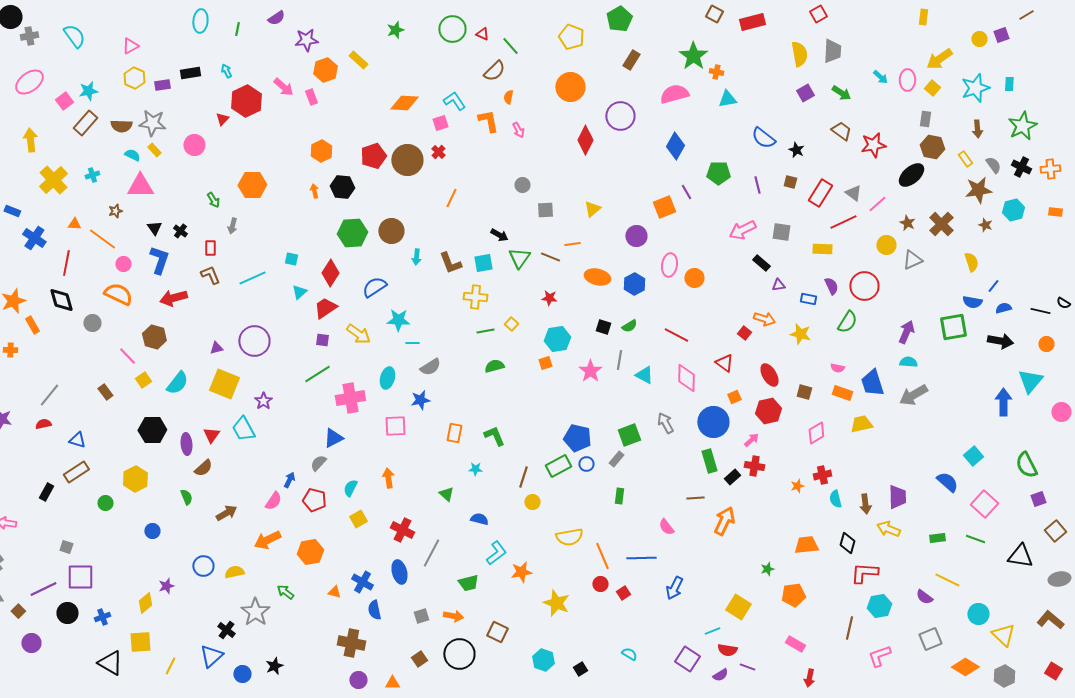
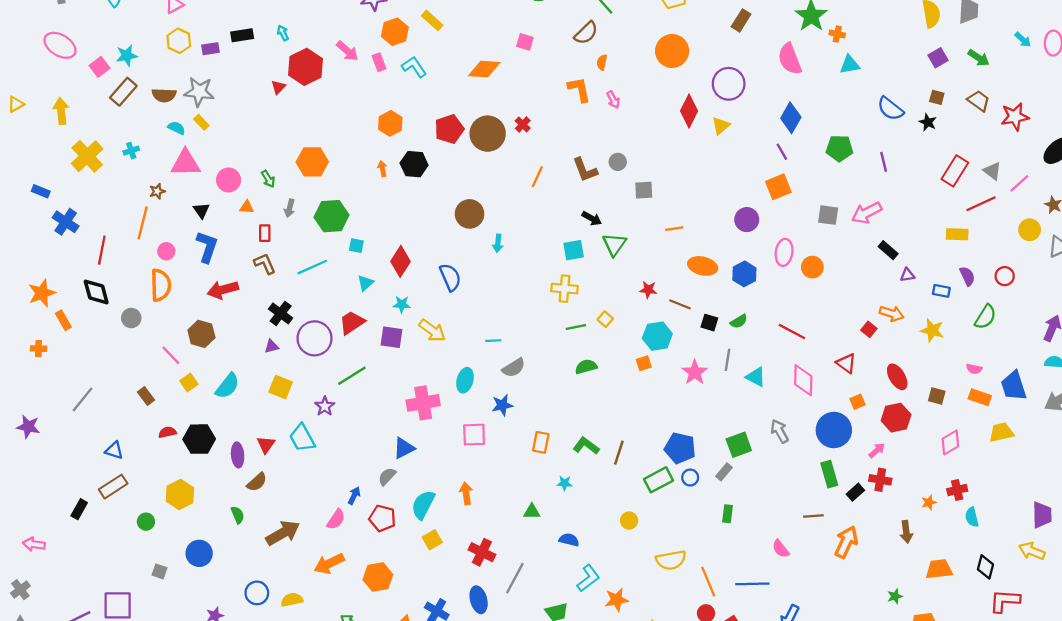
pink ellipse: (29, 82) -> (60, 45), turned 68
pink semicircle: (674, 94) -> (790, 59), turned -96
cyan L-shape: (454, 101) -> (414, 67), moved
pink square: (440, 123) -> (525, 42), moved, turned 35
pink circle: (194, 145) -> (229, 180), moved
brown square: (790, 182) -> (937, 97), moved
purple line: (686, 192) -> (782, 152), moved
yellow triangle: (592, 209) -> (721, 126), moved
orange triangle: (74, 224) -> (247, 207), moved
black cross: (180, 231) -> (281, 313), moved, size x1.5
gray square: (781, 232) -> (828, 215), moved
green hexagon: (352, 233) -> (332, 216), moved
orange line: (102, 239) -> (143, 223), turned 68
brown line: (550, 257) -> (680, 304), moved
brown L-shape: (450, 263) -> (585, 170), moved
red circle: (864, 286) -> (1005, 276), size x0.6
blue semicircle: (374, 287) -> (450, 277), turned 100
orange semicircle: (118, 294) -> (161, 285), turned 64
red trapezoid: (325, 308) -> (352, 323), moved
cyan star: (398, 320) -> (402, 304), moved, size x0.7
purple square: (322, 340) -> (391, 337), size x1.5
green line: (317, 374) -> (352, 376), moved
yellow square: (224, 384) -> (281, 387), size x0.7
red semicircle: (43, 424) -> (167, 432), moved
green L-shape: (494, 436) -> (586, 446), turned -30
brown line: (523, 477) -> (619, 453), moved
cyan semicircle: (350, 488) -> (423, 505), size x1.5
green triangle: (446, 494) -> (532, 511), turned -42
brown arrow: (865, 504) -> (906, 532), moved
brown arrow: (226, 513) -> (283, 533), size x1.4
blue circle: (152, 531) -> (199, 553), size x1.5
gray square: (66, 547) -> (160, 571), moved

